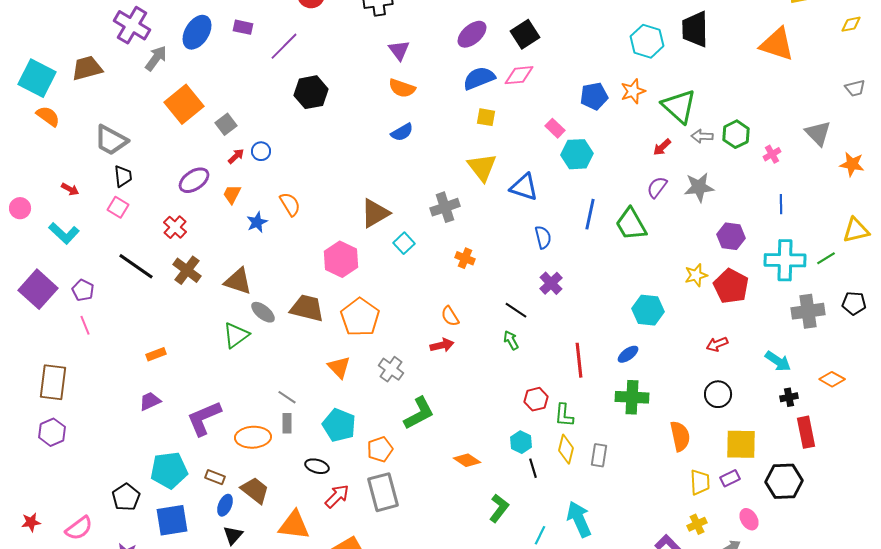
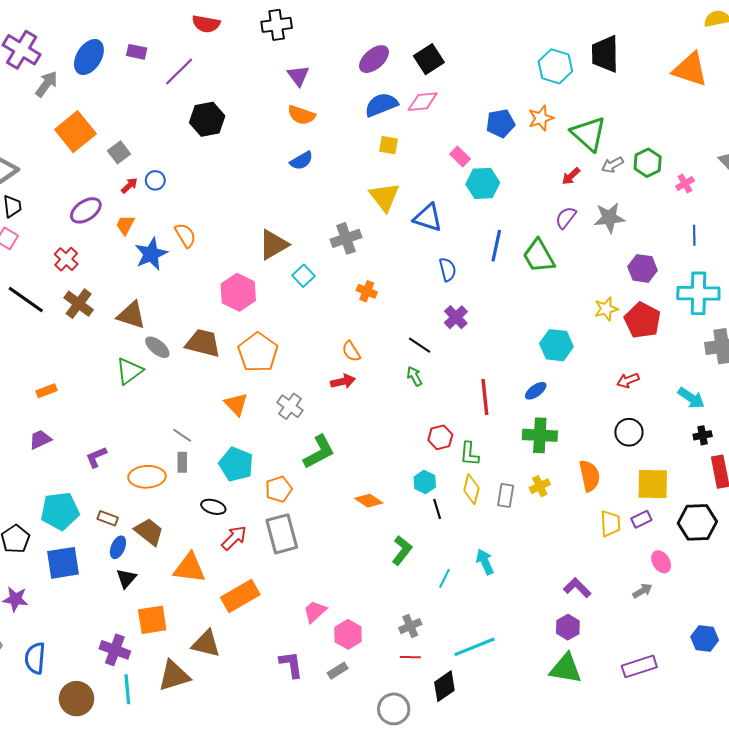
gray arrow: (702, 136) -> (612, 165), turned -30
blue star: (257, 222) -> (151, 254), size x1.5
purple L-shape: (204, 418) -> (96, 457), size x0.6
cyan arrow: (579, 519) -> (485, 562), size x0.7
yellow cross: (697, 524) -> (540, 486), moved

